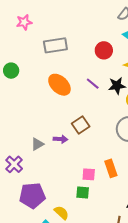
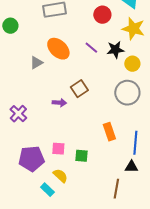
green circle: (11, 71) -> (10, 26), moved
gray triangle: (37, 144) -> (36, 63), moved
purple cross: (14, 164) -> (18, 114), moved
pink square: (89, 174) -> (58, 149), moved

